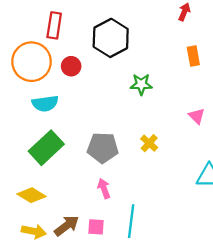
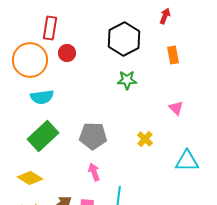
black hexagon: (111, 38) -> (124, 39), moved
red circle: (71, 66) -> (67, 53), moved
yellow cross: (149, 143) -> (145, 139), moved

